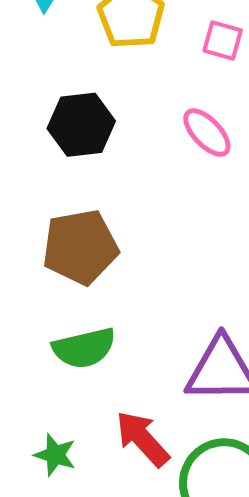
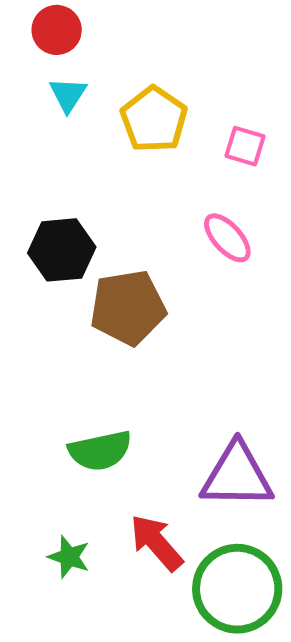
black hexagon: (81, 125) -> (62, 250), moved
brown pentagon: (80, 247) -> (128, 308), moved

